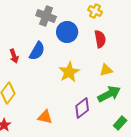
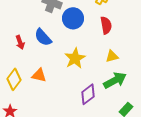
blue semicircle: (37, 51) -> (43, 37), turned 108
orange triangle: (45, 117) -> (39, 75), moved

